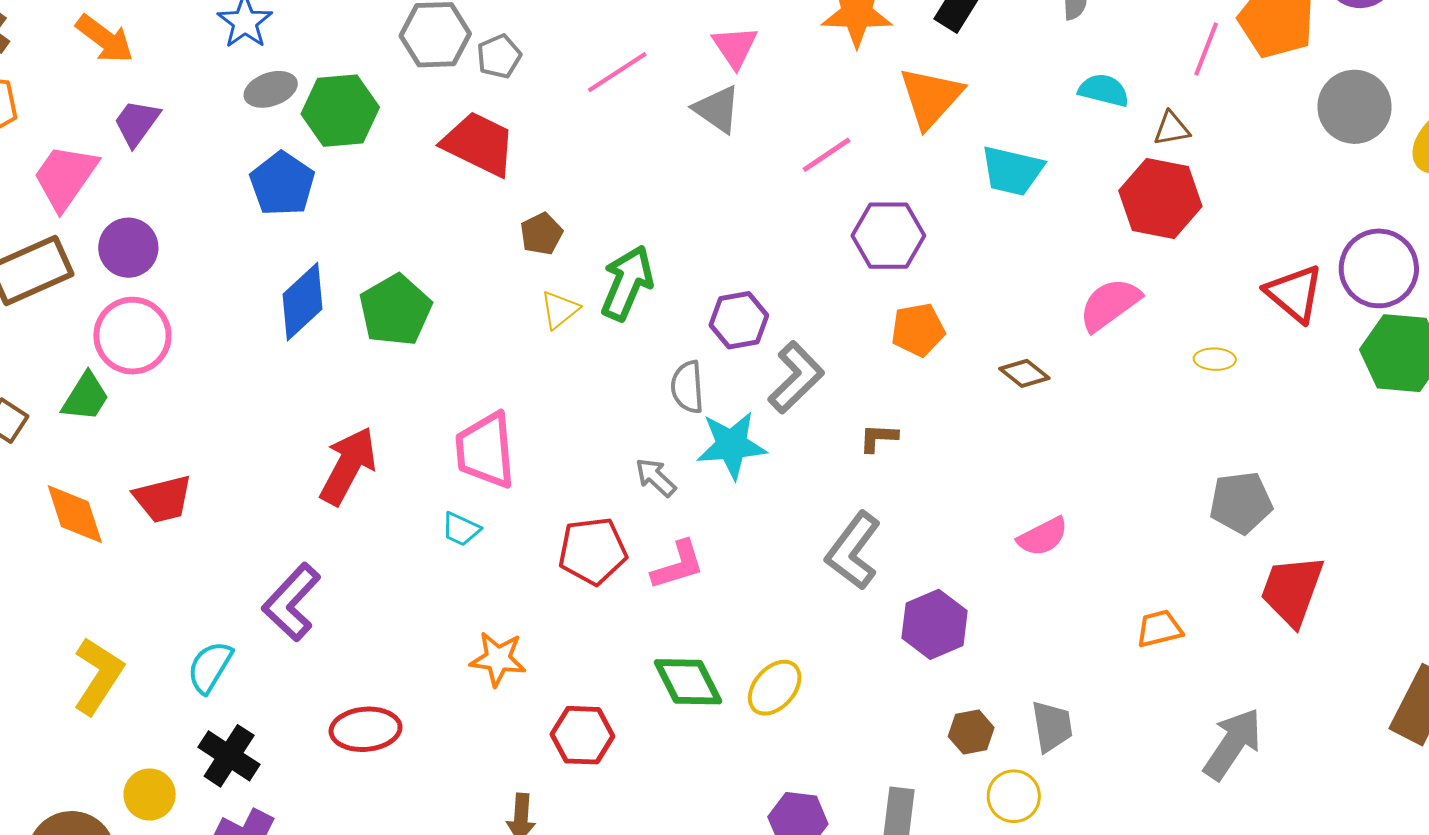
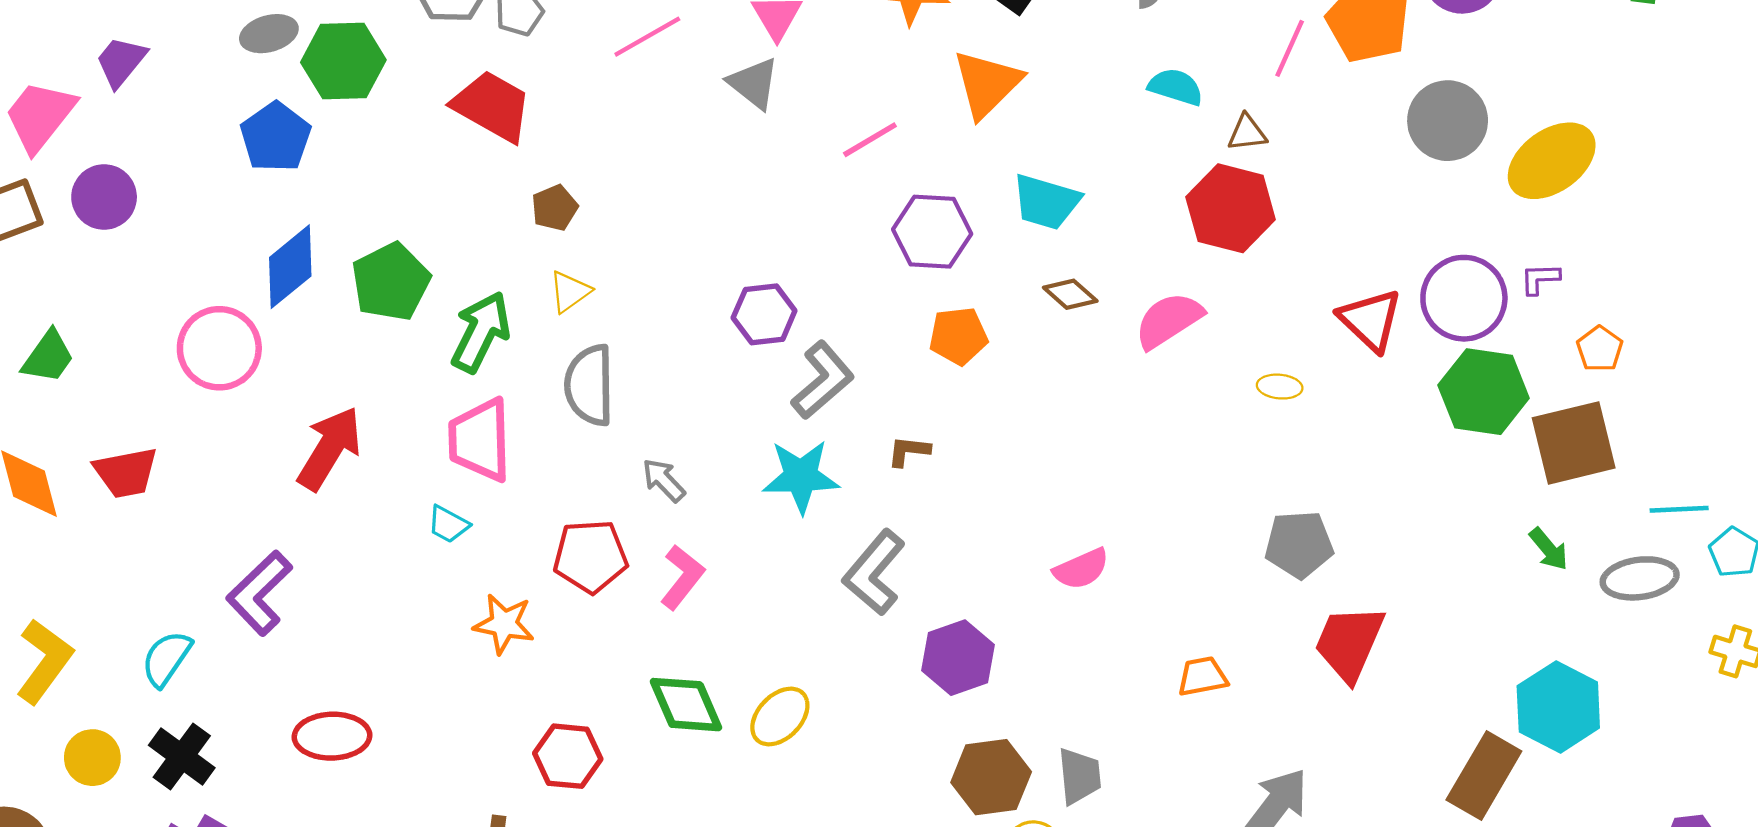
cyan trapezoid: (1012, 171) -> (1046, 202), moved
green arrow: (627, 283) -> (481, 332), moved
pink circle: (132, 336) -> (219, 348), moved
brown diamond: (1024, 373) -> (1070, 294), moved
gray semicircle: (687, 387) -> (589, 385), moved, size x1.4
cyan star: (732, 445) -> (801, 476), moved
pink L-shape: (678, 565) -> (682, 577), turned -38
orange star: (498, 659) -> (504, 624), moved
brown hexagon: (971, 732) -> (991, 777), size x1.6
yellow circle: (150, 795) -> (92, 758), moved

